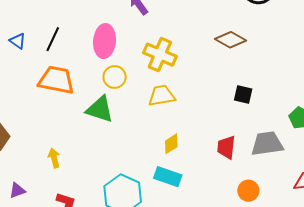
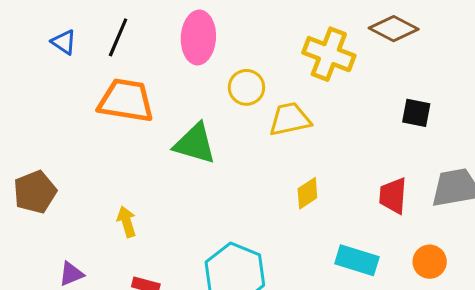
yellow cross: (160, 55) -> (329, 54), moved
yellow circle: (115, 77) -> (246, 87), moved
cyan rectangle: (168, 177) -> (357, 260), moved

